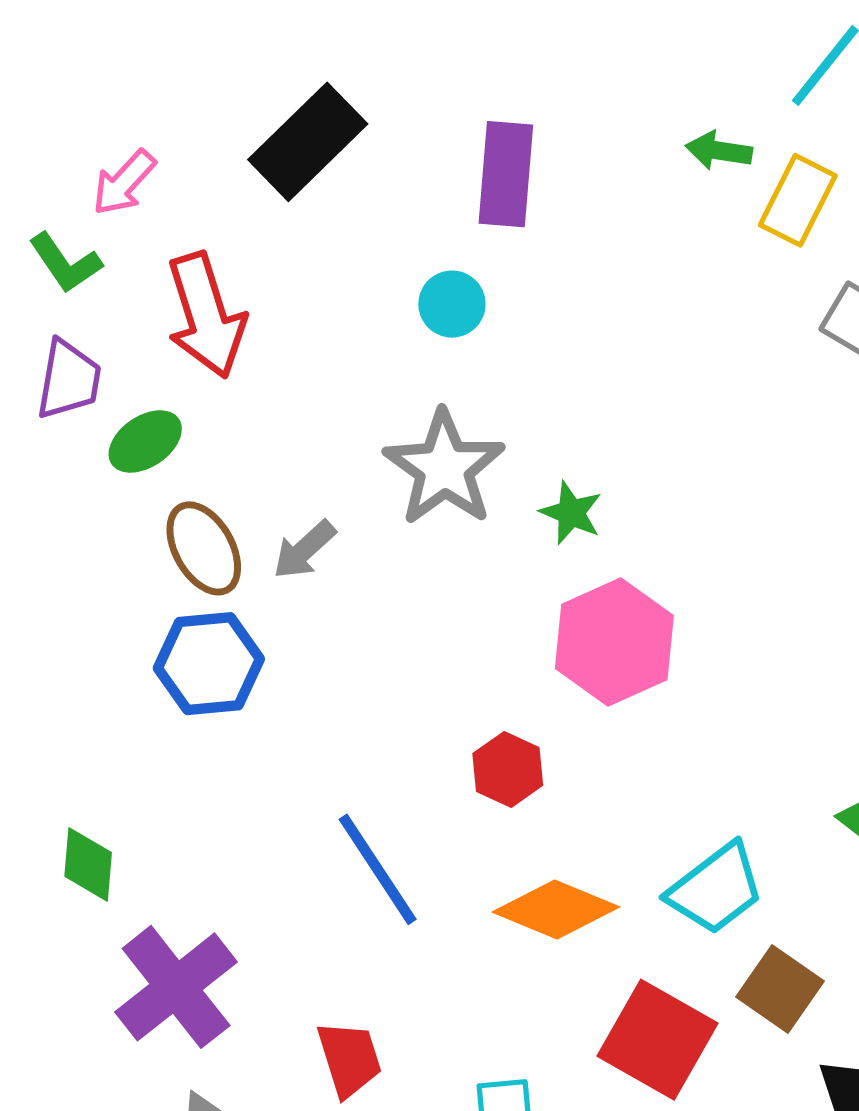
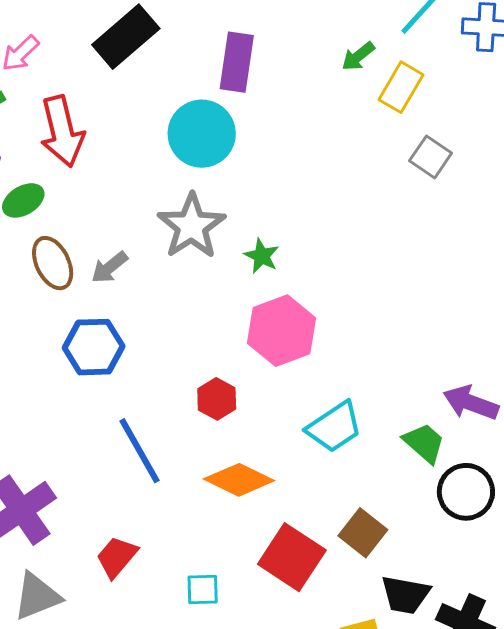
green arrow: (719, 151) -> (358, 56), turned -51
cyan circle: (452, 304) -> (202, 134), size x1.8
blue hexagon: (209, 664) -> (94, 347), moved
cyan trapezoid: (716, 889) -> (334, 427), moved
red trapezoid: (349, 1059) -> (117, 557), turned -126

